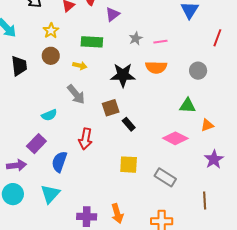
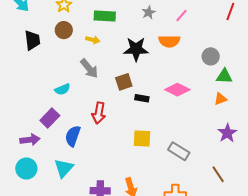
pink line: (160, 42) -> (181, 15), moved, turned -40
gray circle: (198, 71) -> (211, 56), moved
green triangle: (188, 106) -> (224, 76), moved
black rectangle: (129, 124) -> (142, 98), turned -40
pink diamond: (175, 138) -> (177, 90), moved
brown line: (205, 201) -> (218, 174), turned -30

